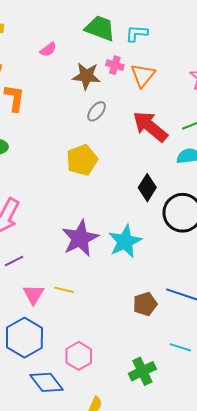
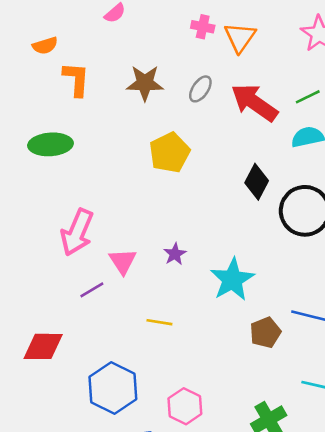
brown star: (86, 76) -> (145, 83), moved
gray ellipse: (97, 111) -> (200, 89), moved
purple star: (80, 238) -> (175, 254), size x0.5
cyan star: (125, 241) -> (232, 279), moved
pink triangle: (33, 294) -> (123, 261), moved

